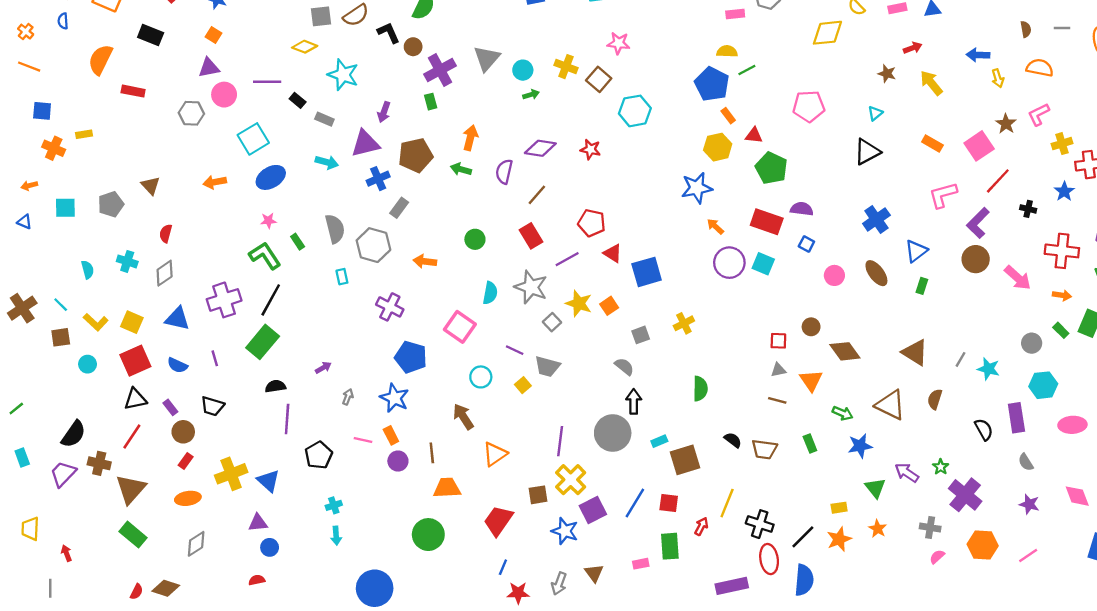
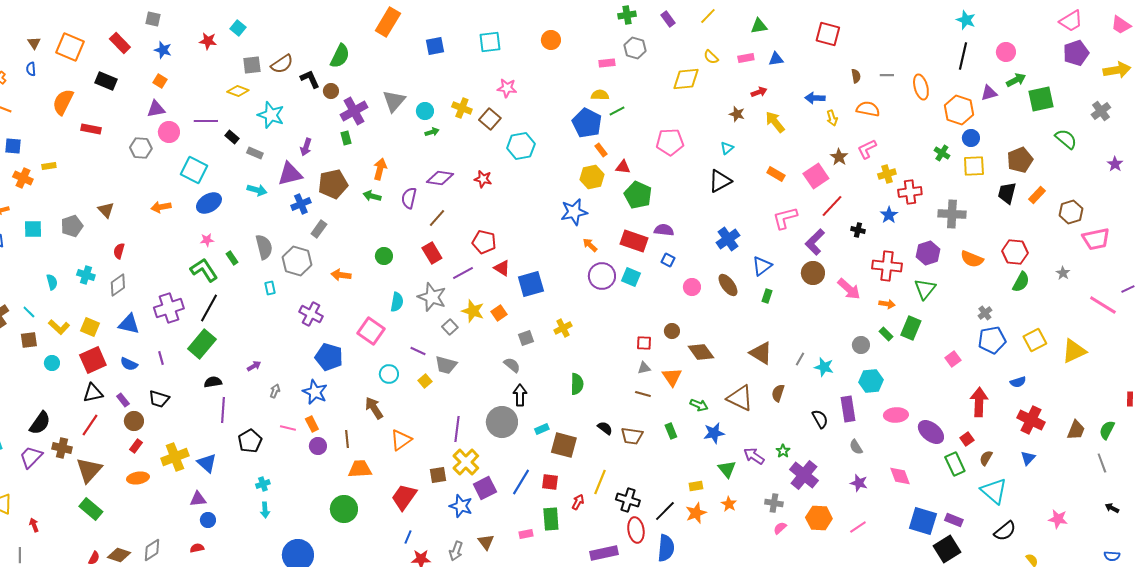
cyan square: (253, 139) -> (194, 170), turned -32
brown square: (685, 460) -> (564, 445), turned 32
gray diamond: (196, 544) -> (152, 550), moved

